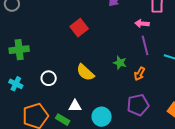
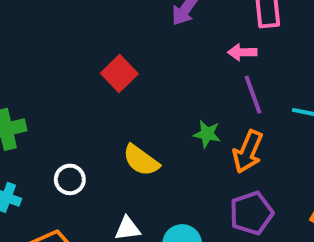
orange arrow: (139, 74) -> (248, 152), size x1.5

